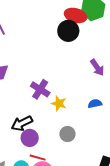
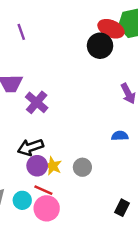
purple cross: (40, 89) -> (37, 102), moved
yellow star: (59, 103) -> (53, 166), moved

